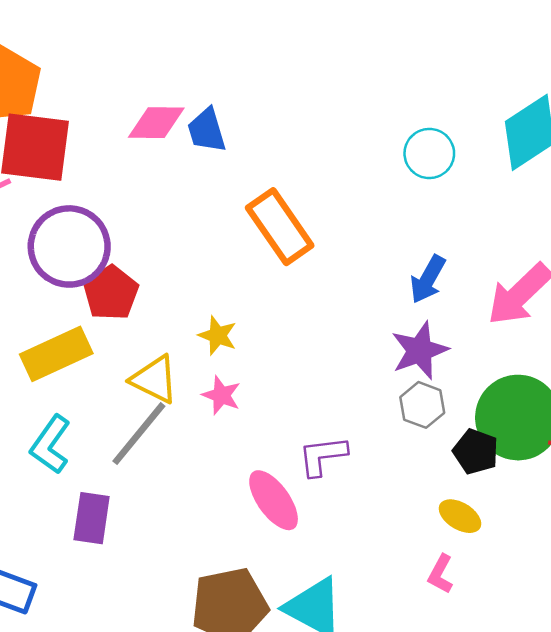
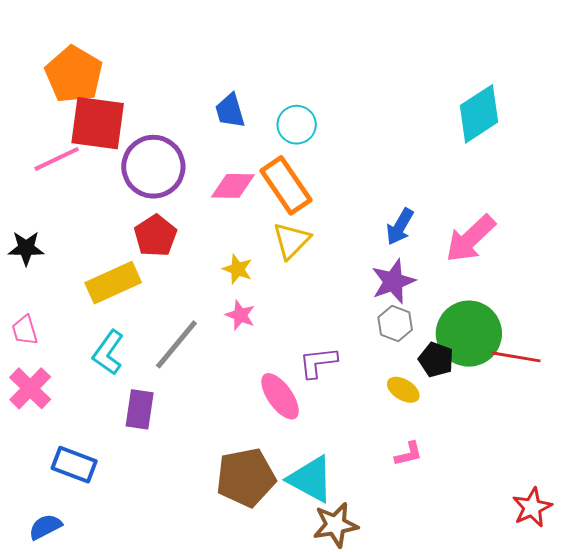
pink diamond: (156, 123) -> (233, 186), moved
cyan circle: (429, 153) -> (297, 125), moved
purple circle: (69, 246) -> (153, 167), moved
yellow triangle: (154, 379) -> (291, 241), moved, turned 48
yellow ellipse: (460, 516) -> (403, 390), moved
pink L-shape: (441, 574) -> (408, 454), turned -132

